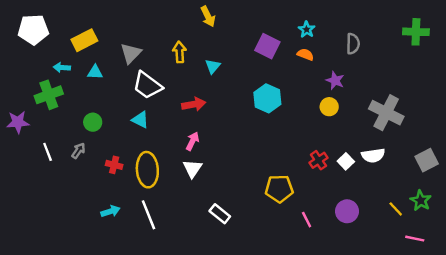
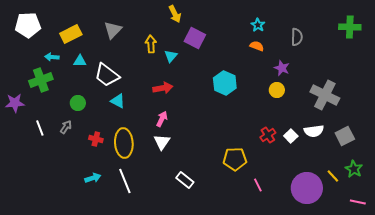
purple square: (267, 46) -> (195, 38), moved
gray triangle: (131, 53) -> (113, 30), moved
cyan triangle: (213, 66) -> (171, 56), moved
white trapezoid: (147, 85) -> (107, 75), moved
gray square: (427, 160) -> (345, 136), moved
purple circle: (347, 211) -> (307, 188), moved, size x1.6
pink line: (415, 239) -> (358, 202), moved

